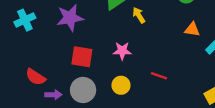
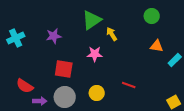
purple star: (70, 18) -> (54, 36), size x0.7
pink star: (122, 51) -> (95, 54), moved

